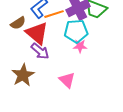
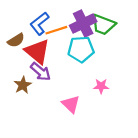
pink star: (80, 46) -> (101, 86), moved
brown star: (23, 75) -> (23, 85), moved, size x0.7

